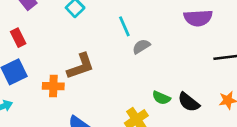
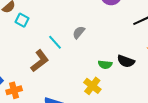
cyan line: (124, 26) -> (55, 42), moved
orange cross: (53, 86) -> (14, 90), moved

